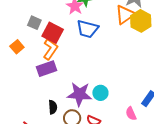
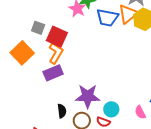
blue trapezoid: (87, 29) -> (107, 18), moved
orange square: (17, 47) -> (22, 53), size x1.6
cyan circle: (100, 93) -> (111, 109), moved

